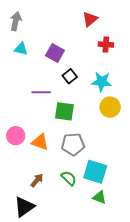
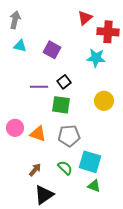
red cross: (106, 45) -> (108, 32), moved, size x1.5
black square: (70, 76) -> (64, 82), moved
cyan star: (102, 82) -> (96, 58), moved
black triangle: (24, 207) -> (44, 195), moved

